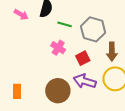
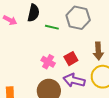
gray hexagon: (93, 29) -> (78, 18), moved
pink cross: (58, 48) -> (48, 62), moved

